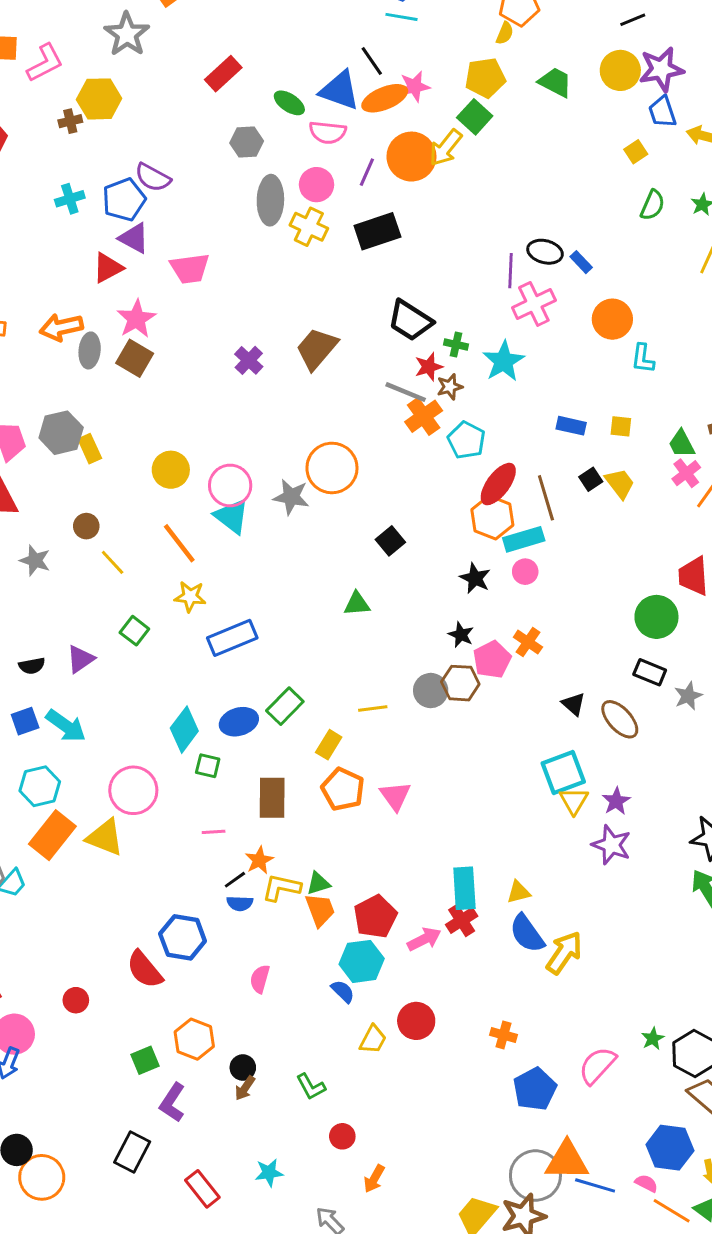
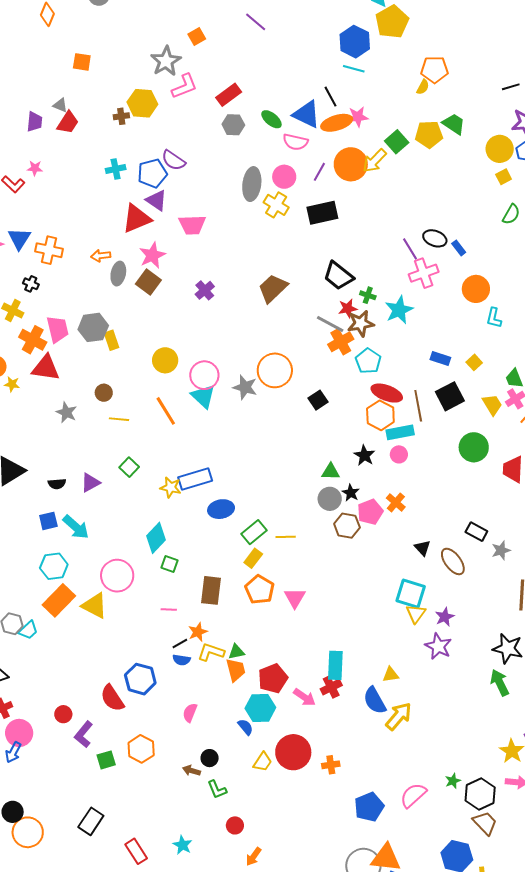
pink L-shape: (45, 63) -> (184, 86), moved
yellow circle: (620, 70) -> (500, 149), moved
yellow pentagon: (485, 78) -> (429, 134), moved
gray hexagon: (247, 142) -> (233, 125), moved
red triangle: (108, 268) -> (137, 219), size x1.4
purple line: (510, 271) -> (410, 249), turned -40
orange arrow: (61, 327) -> (101, 256), size x0.7
purple cross: (249, 360) -> (205, 290), moved
brown star: (450, 387) -> (361, 323), size x1.5
yellow square: (621, 426) -> (474, 362), turned 35
black square: (591, 479) -> (450, 396), size x1.8
yellow trapezoid: (620, 483) -> (492, 405), moved
red ellipse: (498, 484) -> (387, 393), turned 68
black square: (390, 541) -> (318, 400), moved
yellow line: (113, 562) -> (119, 419), turned -48
yellow star: (190, 597) -> (171, 487), moved
green triangle: (357, 604) -> (331, 472), moved
green circle: (656, 617) -> (474, 447), moved
gray circle: (431, 691) -> (330, 499), moved
green rectangle: (285, 706) -> (254, 532), moved
blue ellipse: (239, 722) -> (221, 509), moved
cyan square: (563, 772) -> (411, 594), turned 32
yellow triangle: (519, 892) -> (391, 675), moved
pink arrow: (424, 939) -> (304, 697), turned 55
red circle: (416, 1021) -> (293, 752), size x1.4
orange cross: (503, 1035) -> (331, 765), moved, turned -30
black circle: (243, 1068) -> (210, 758), moved
brown arrow: (245, 1088) -> (191, 771), moved, turned 66
purple L-shape: (172, 1103) -> (84, 734), moved
cyan star: (269, 1173) -> (183, 845), turned 30

